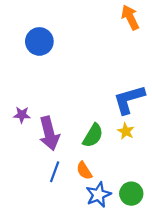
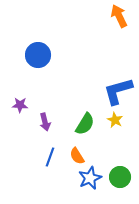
blue circle: (39, 41) -> (38, 55), moved
purple arrow: (49, 133) -> (45, 122), size x0.6

